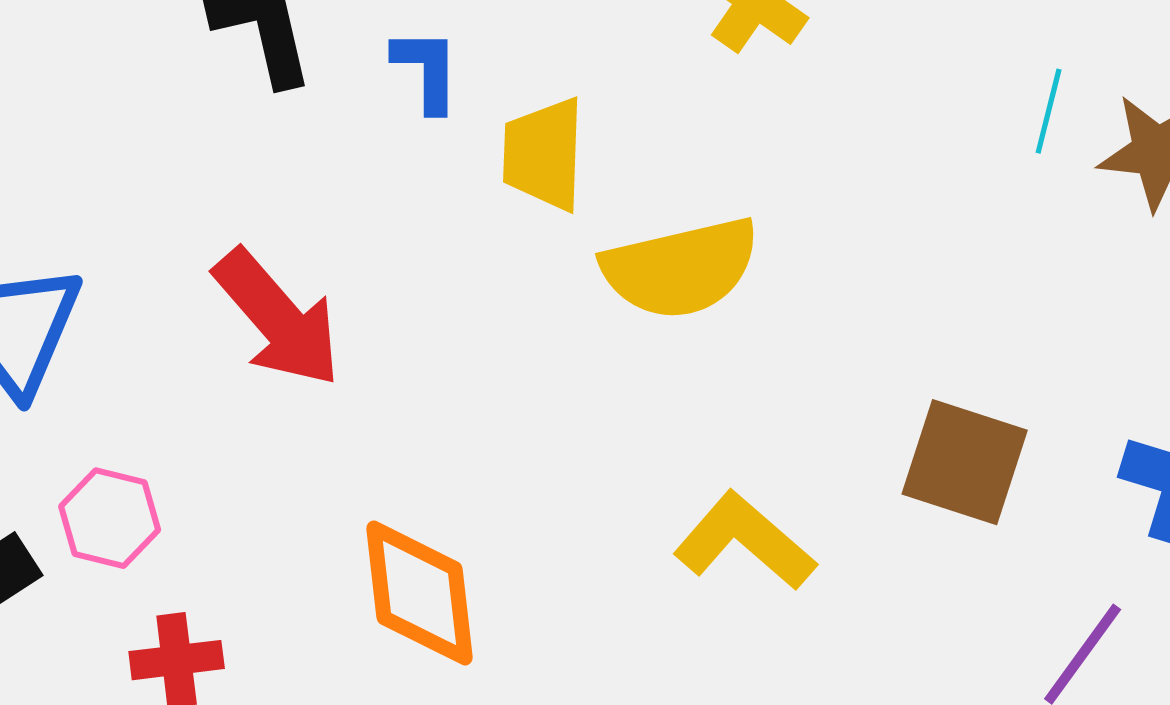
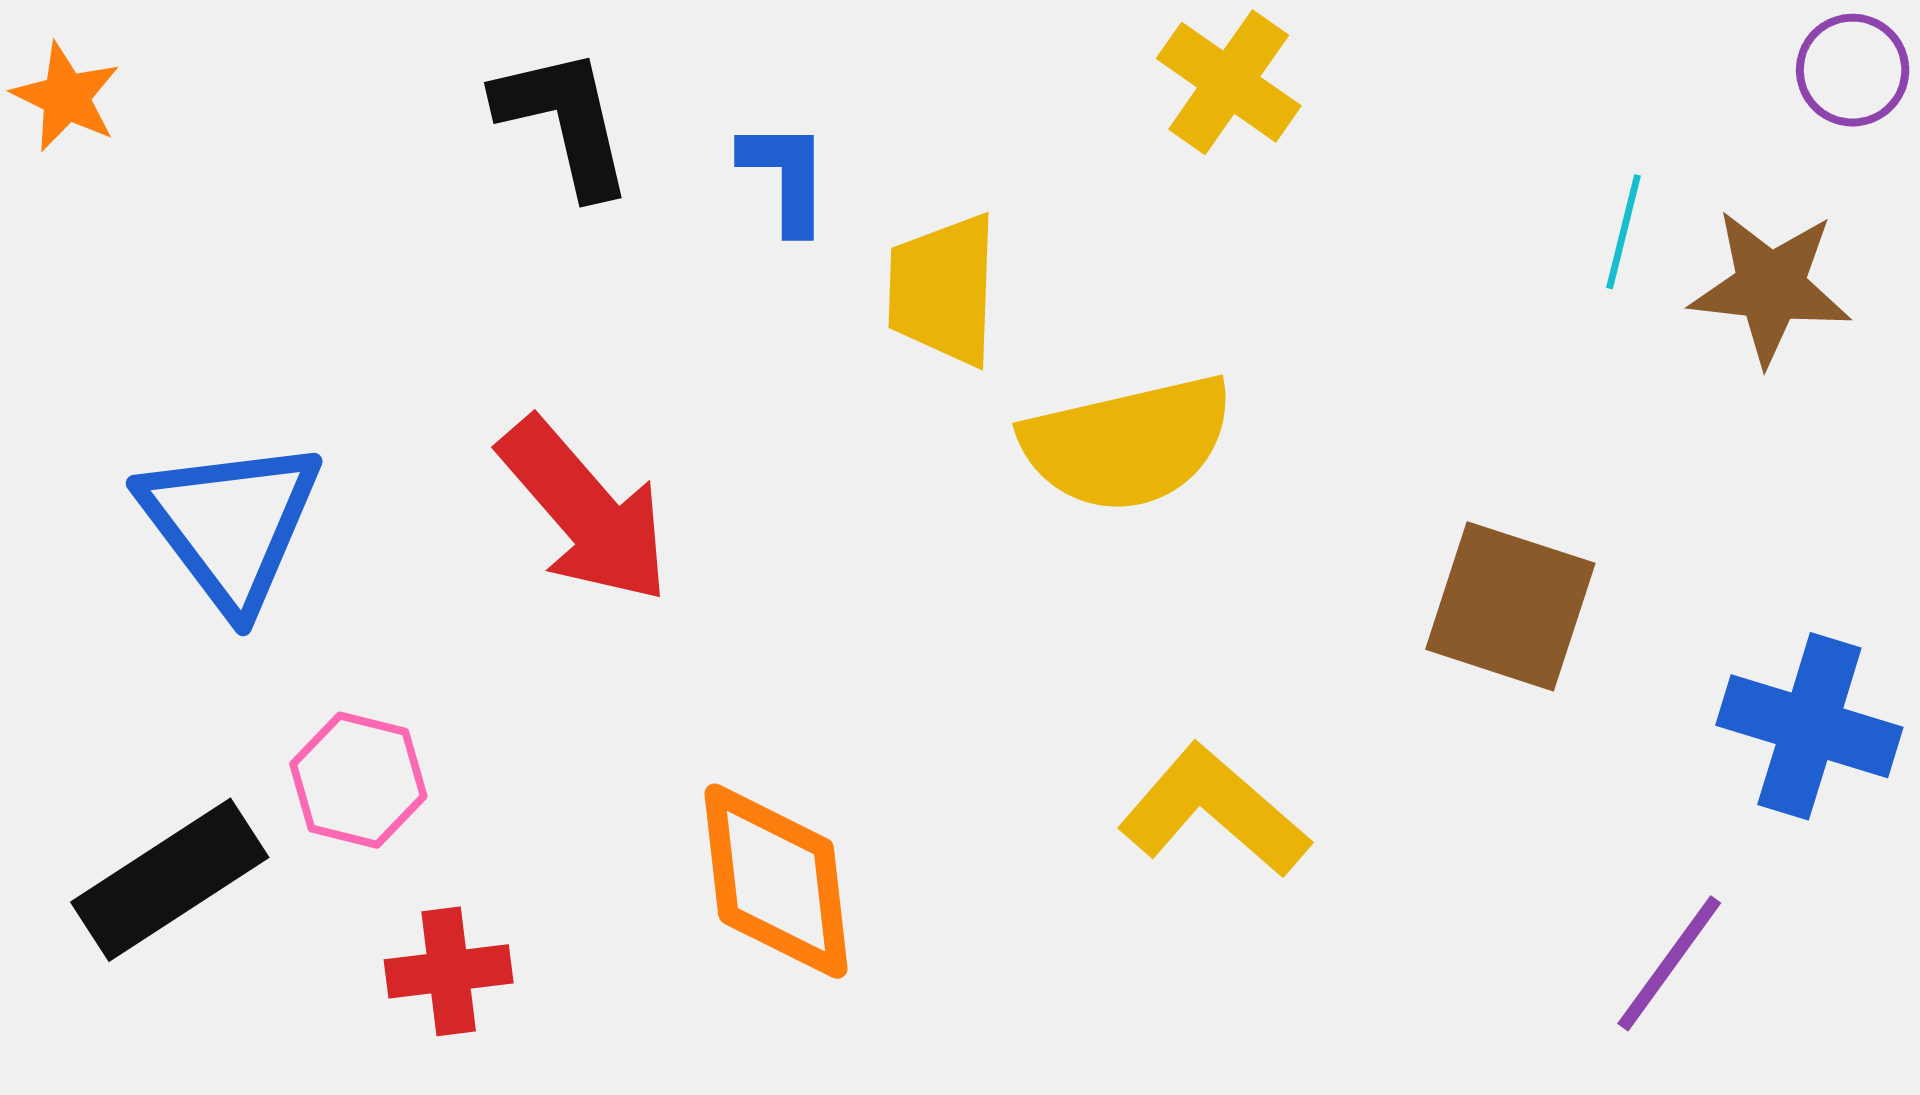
brown square: (965, 462) -> (1510, 606), moved

